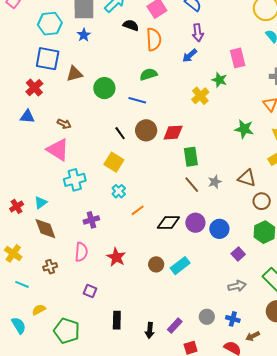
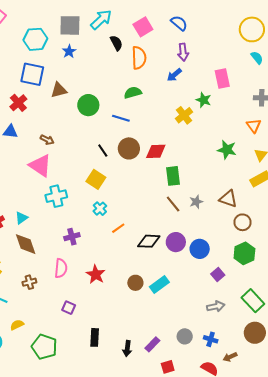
black semicircle: (131, 25) -> (116, 43), turned 42

